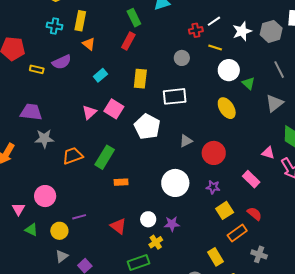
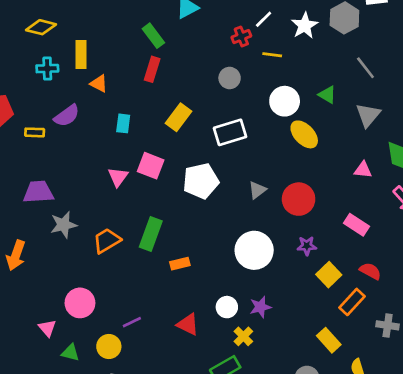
white circle: (229, 70) -> (285, 101), moved
cyan rectangle: (100, 75) -> (123, 123), turned -32
yellow rectangle: (140, 79) -> (178, 117), turned 42
white pentagon: (147, 127) -> (201, 181), turned -30
pink triangle: (268, 153) -> (363, 170), moved

